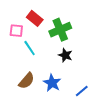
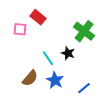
green cross: (60, 30) -> (84, 31), moved, turned -30
cyan line: (30, 48) -> (48, 58), moved

